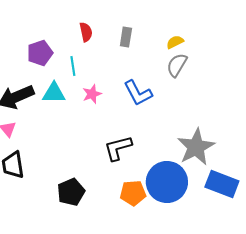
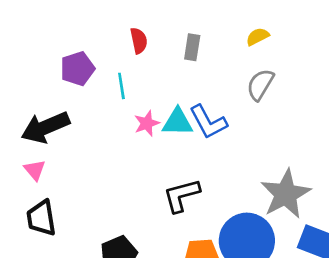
yellow semicircle: (175, 42) -> (258, 37), moved
cyan triangle: (54, 93) -> (177, 122), moved

